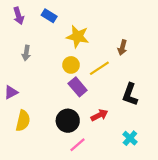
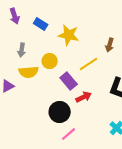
blue rectangle: (49, 16) -> (41, 24), moved
yellow circle: (71, 65) -> (50, 61), moved
red arrow: (99, 115) -> (84, 97), moved
yellow semicircle: (23, 121) -> (29, 72), moved, turned 72

